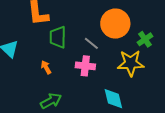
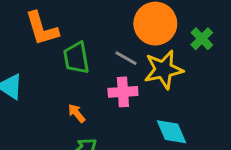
yellow star: (131, 63) -> (163, 70), moved
orange arrow: (46, 67) -> (77, 113), moved

